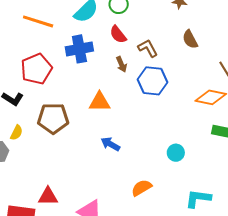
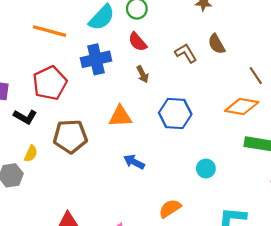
brown L-shape: (148, 48) -> (186, 53), moved
blue hexagon: (153, 81) -> (175, 113), moved

